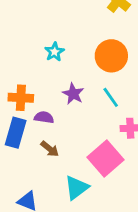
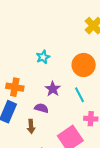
purple semicircle: (44, 117) -> (41, 108), moved
brown arrow: (50, 149) -> (31, 126), turned 40

